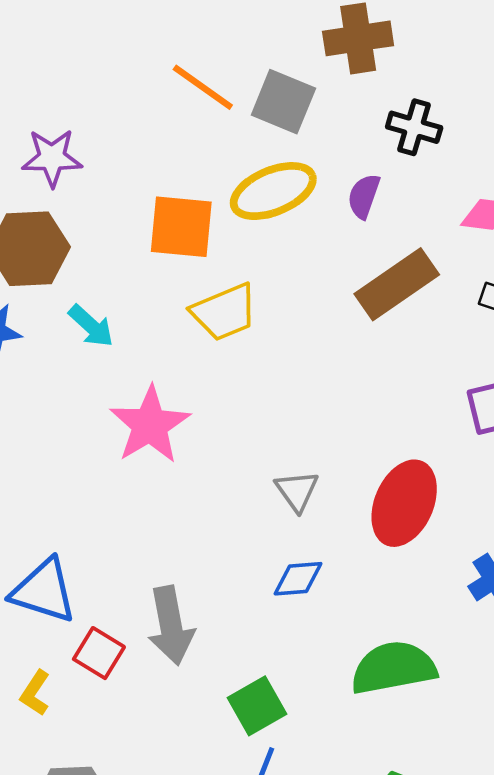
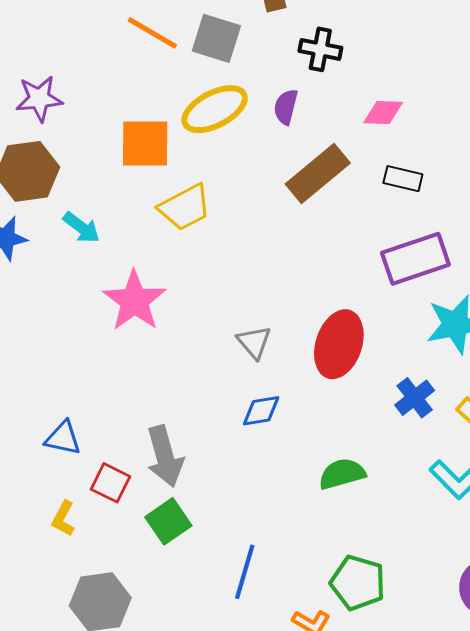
blue triangle: (44, 591) -> (63, 438), size x0.7
green semicircle: (393, 668) -> (342, 474), size x0.7
green square: (257, 706) -> (168, 521), moved

